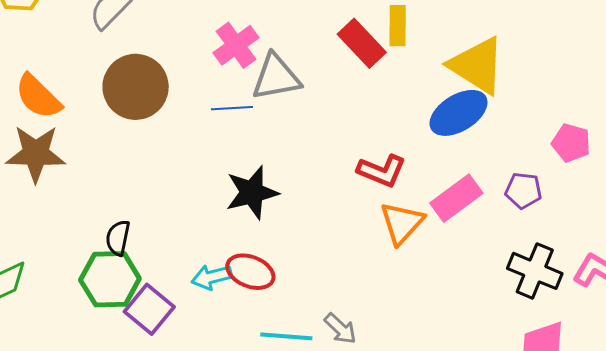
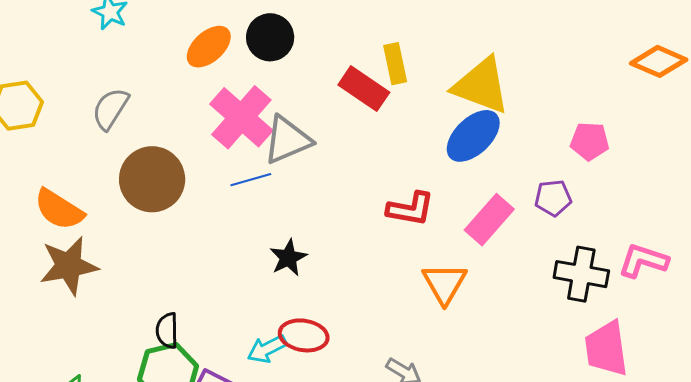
pink cross: (236, 45) -> (241, 117), size x1.4
black star: (252, 192) -> (288, 258), size x0.7
orange triangle: (402, 223) -> (444, 283), moved

